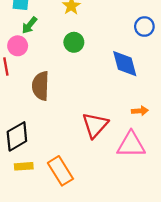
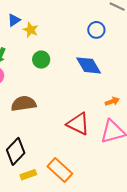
brown semicircle: (41, 86) -> (24, 104), turned 95
red triangle: (95, 125) -> (78, 124), turned -30

